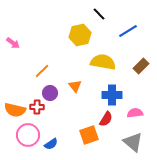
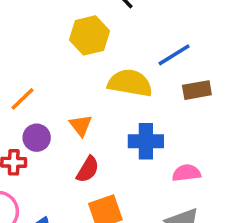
blue line: (128, 31) -> (174, 55), moved
brown rectangle: (141, 66) -> (197, 90), turned 35
red semicircle: (106, 119) -> (88, 169), moved

